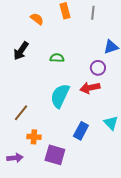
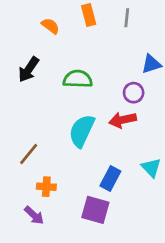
green semicircle: (57, 58) -> (78, 79), size x1.5
purple square: (55, 155) -> (95, 210), moved
purple arrow: (15, 158) -> (34, 215), moved, turned 49

